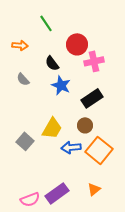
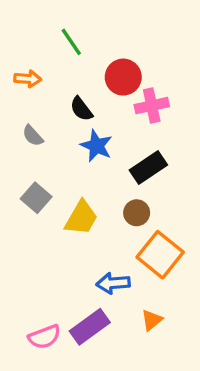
gray square: (25, 141) -> (36, 198), moved
blue arrow: (71, 147) -> (113, 283), moved

